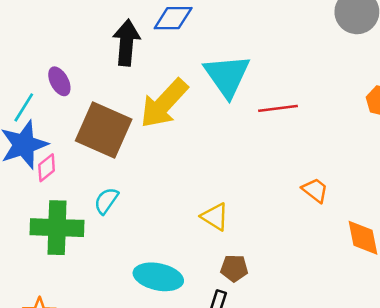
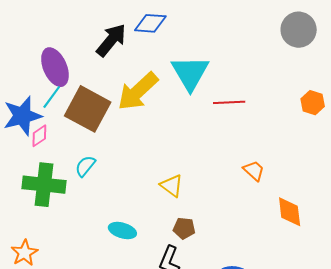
black arrow: (126, 43) -> (111, 40), turned 30
purple ellipse: (59, 81) -> (55, 67), size x1.6
cyan line: (24, 107) -> (52, 97), moved
cyan ellipse: (158, 277) -> (122, 231), size x0.7

